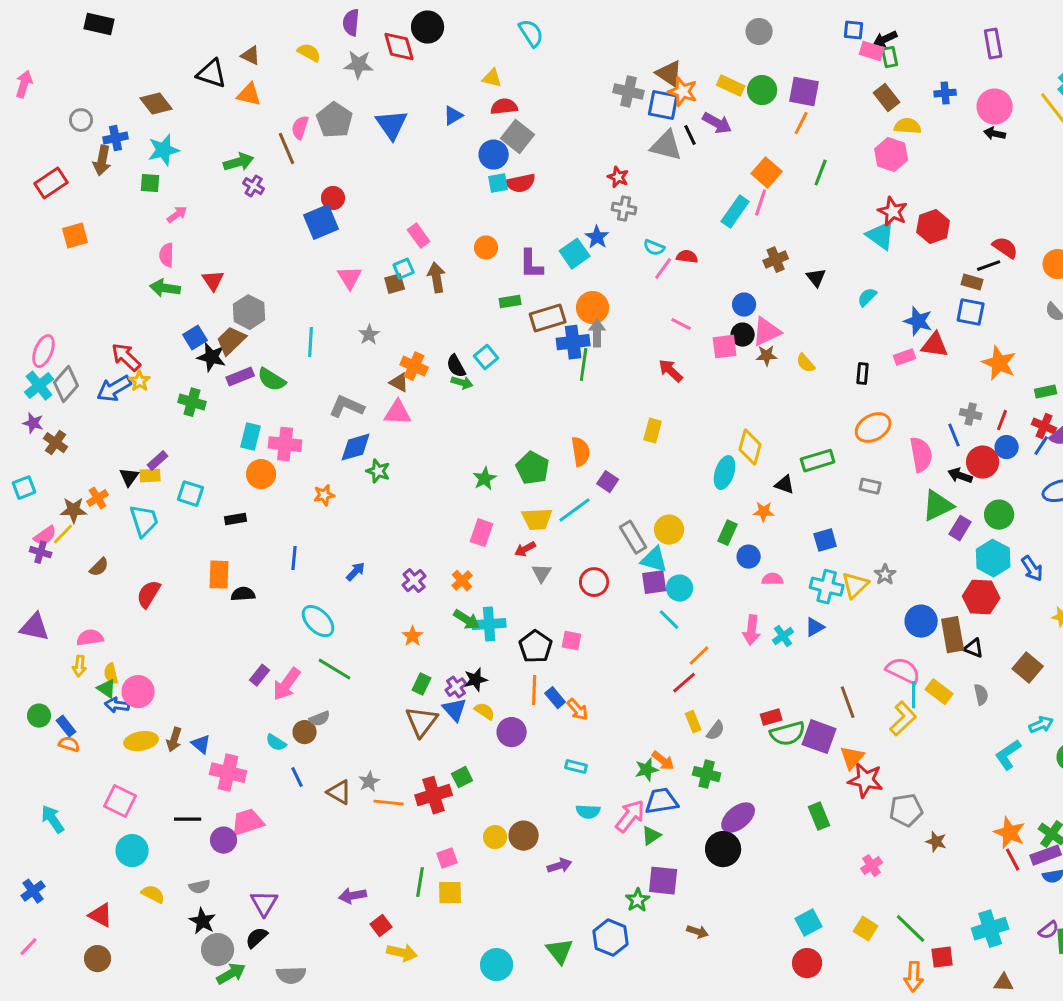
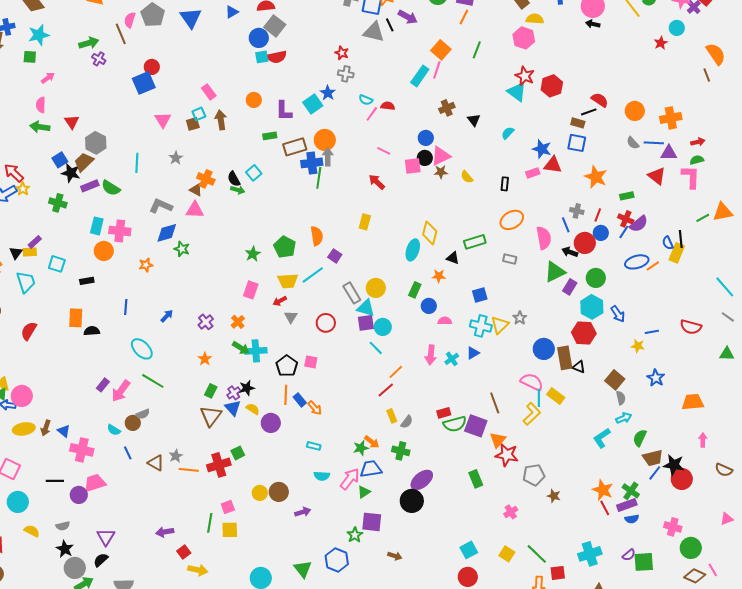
gray semicircle: (981, 695) -> (621, 398), moved

